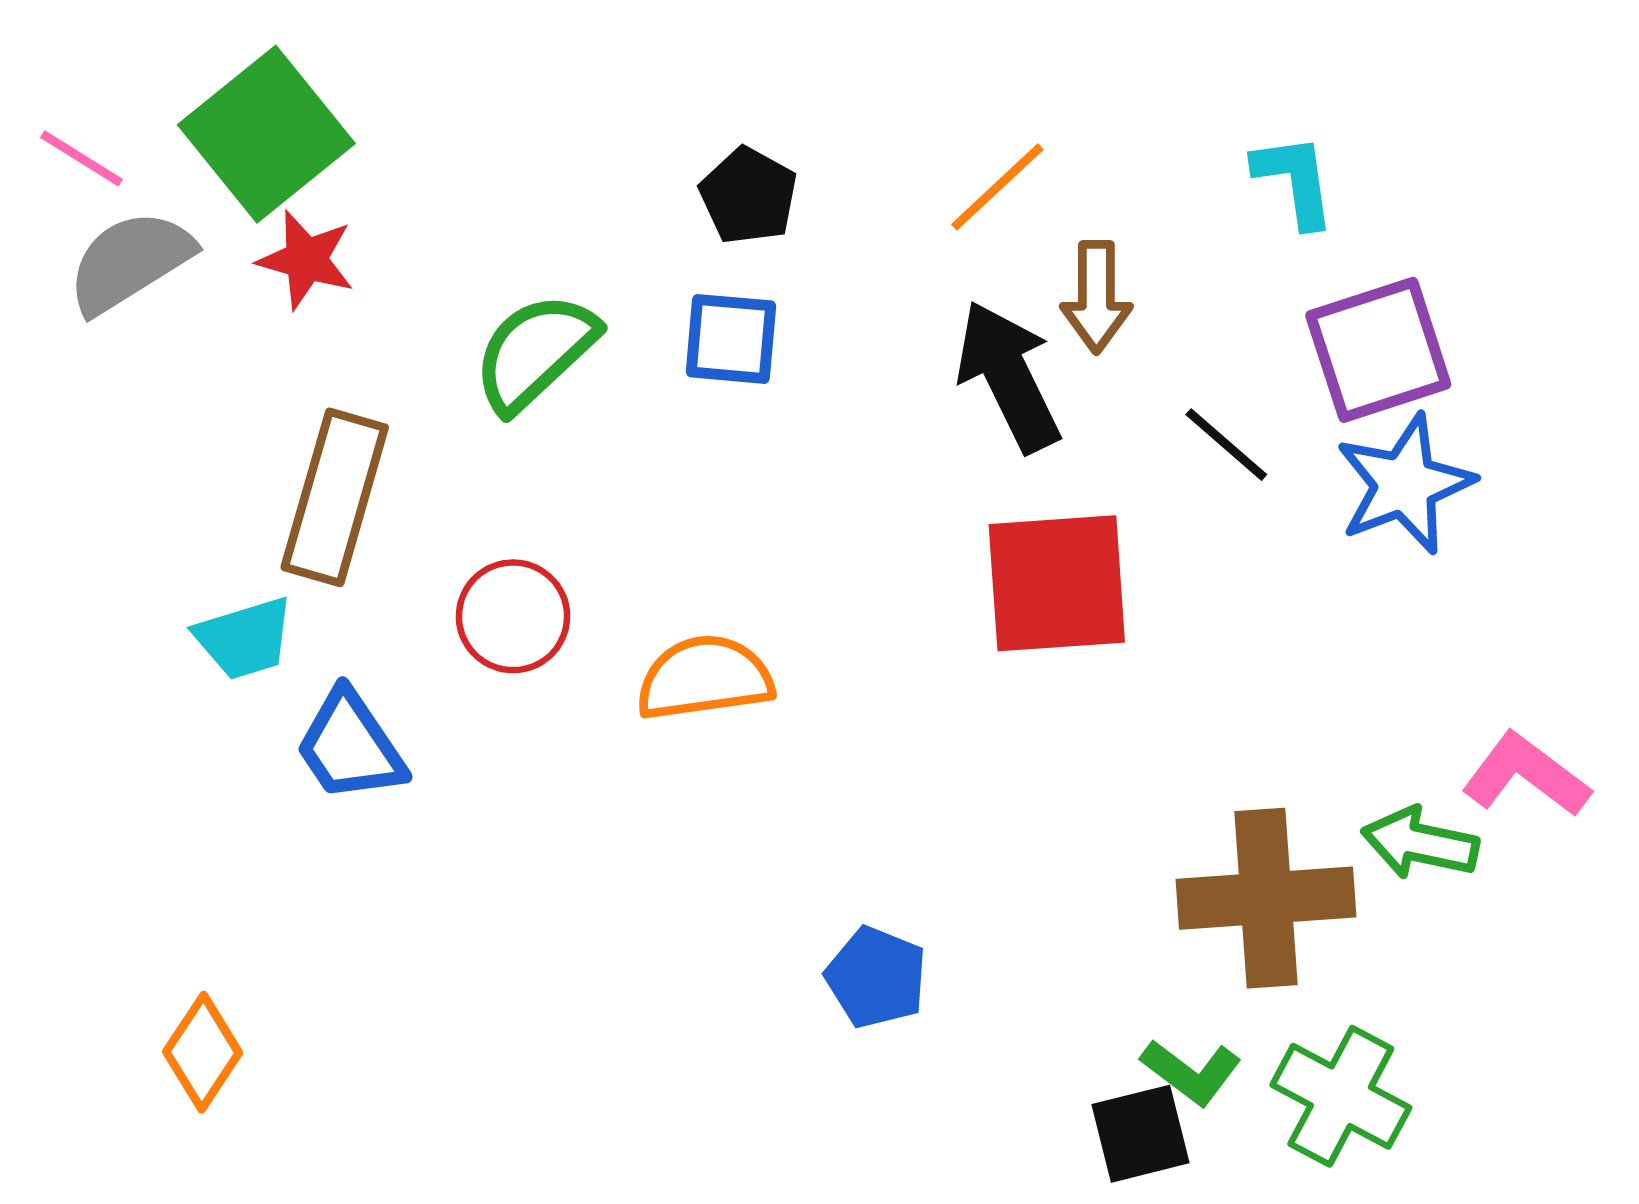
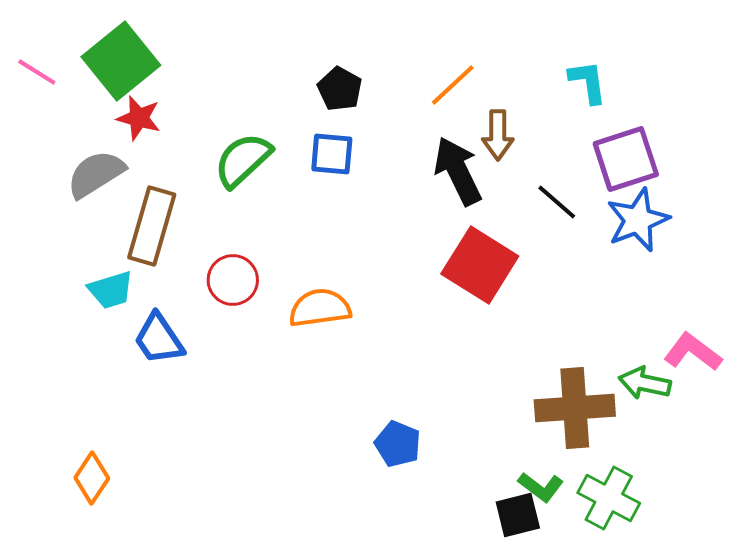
gray semicircle: (130, 262) -> (96, 174), moved
red square: (1057, 583) -> (480, 265), turned 36

